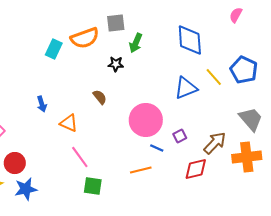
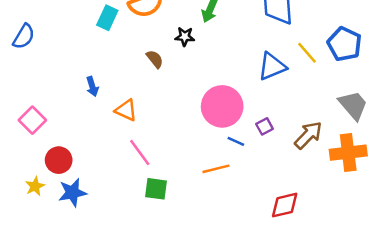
brown semicircle: (100, 97) -> (155, 59), moved
red diamond: (196, 169) -> (285, 205), moved

